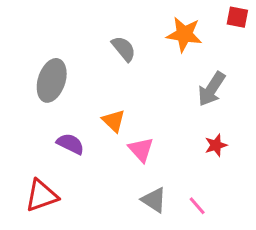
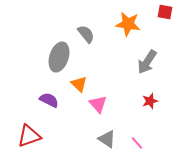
gray ellipse: (52, 80) -> (59, 57), moved

